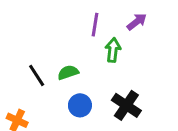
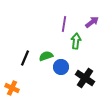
black line: (37, 75) -> (25, 58), turned 56
blue circle: (80, 105) -> (61, 67), moved

